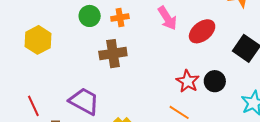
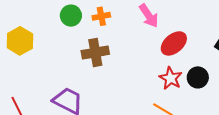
red ellipse: (202, 31) -> (174, 43), moved

